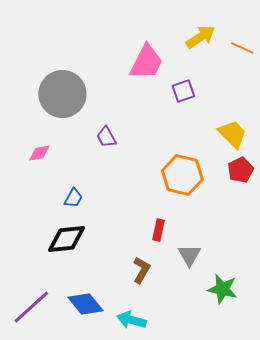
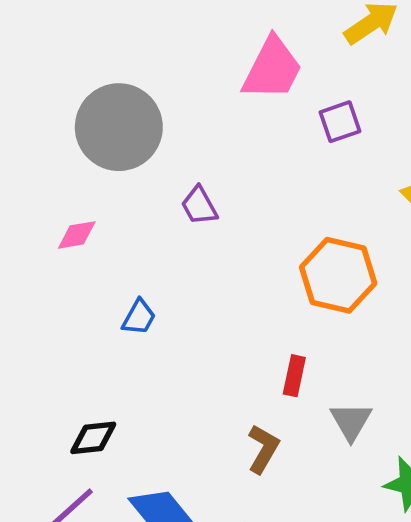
black diamond: (66, 239) -> (93, 438), moved, size x0.7

